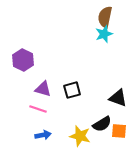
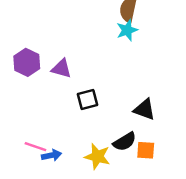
purple triangle: (43, 89) -> (61, 69), moved
pink line: (38, 109) -> (35, 147), moved

